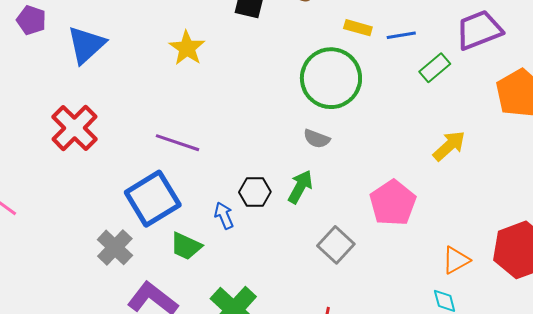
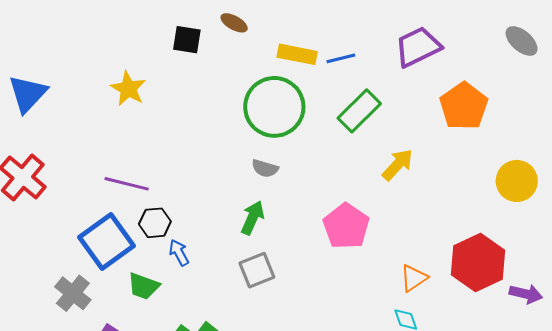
yellow rectangle: (358, 28) -> (297, 54), size x1.4
green rectangle: (435, 68) -> (359, 111), moved, size x1.4
black hexagon: (255, 192) -> (155, 223), moved
gray square: (336, 245) -> (257, 270), moved, turned 30

